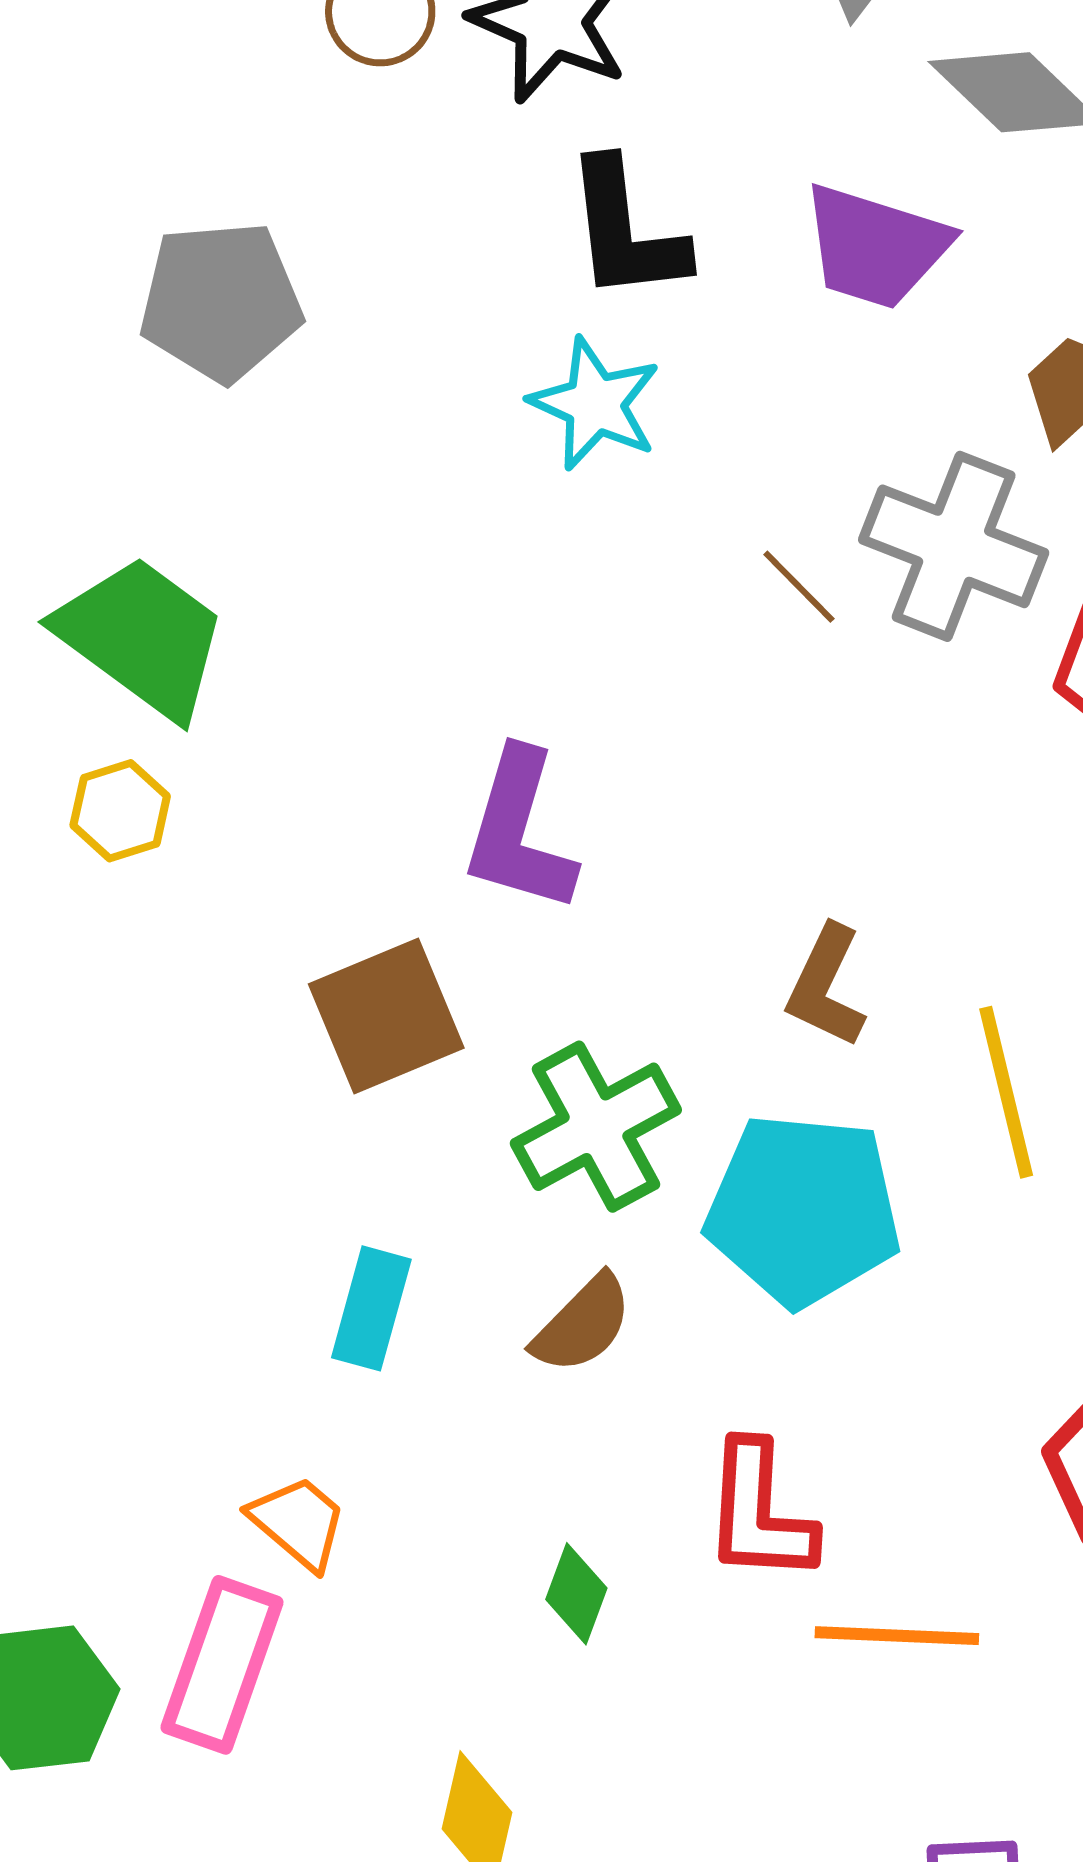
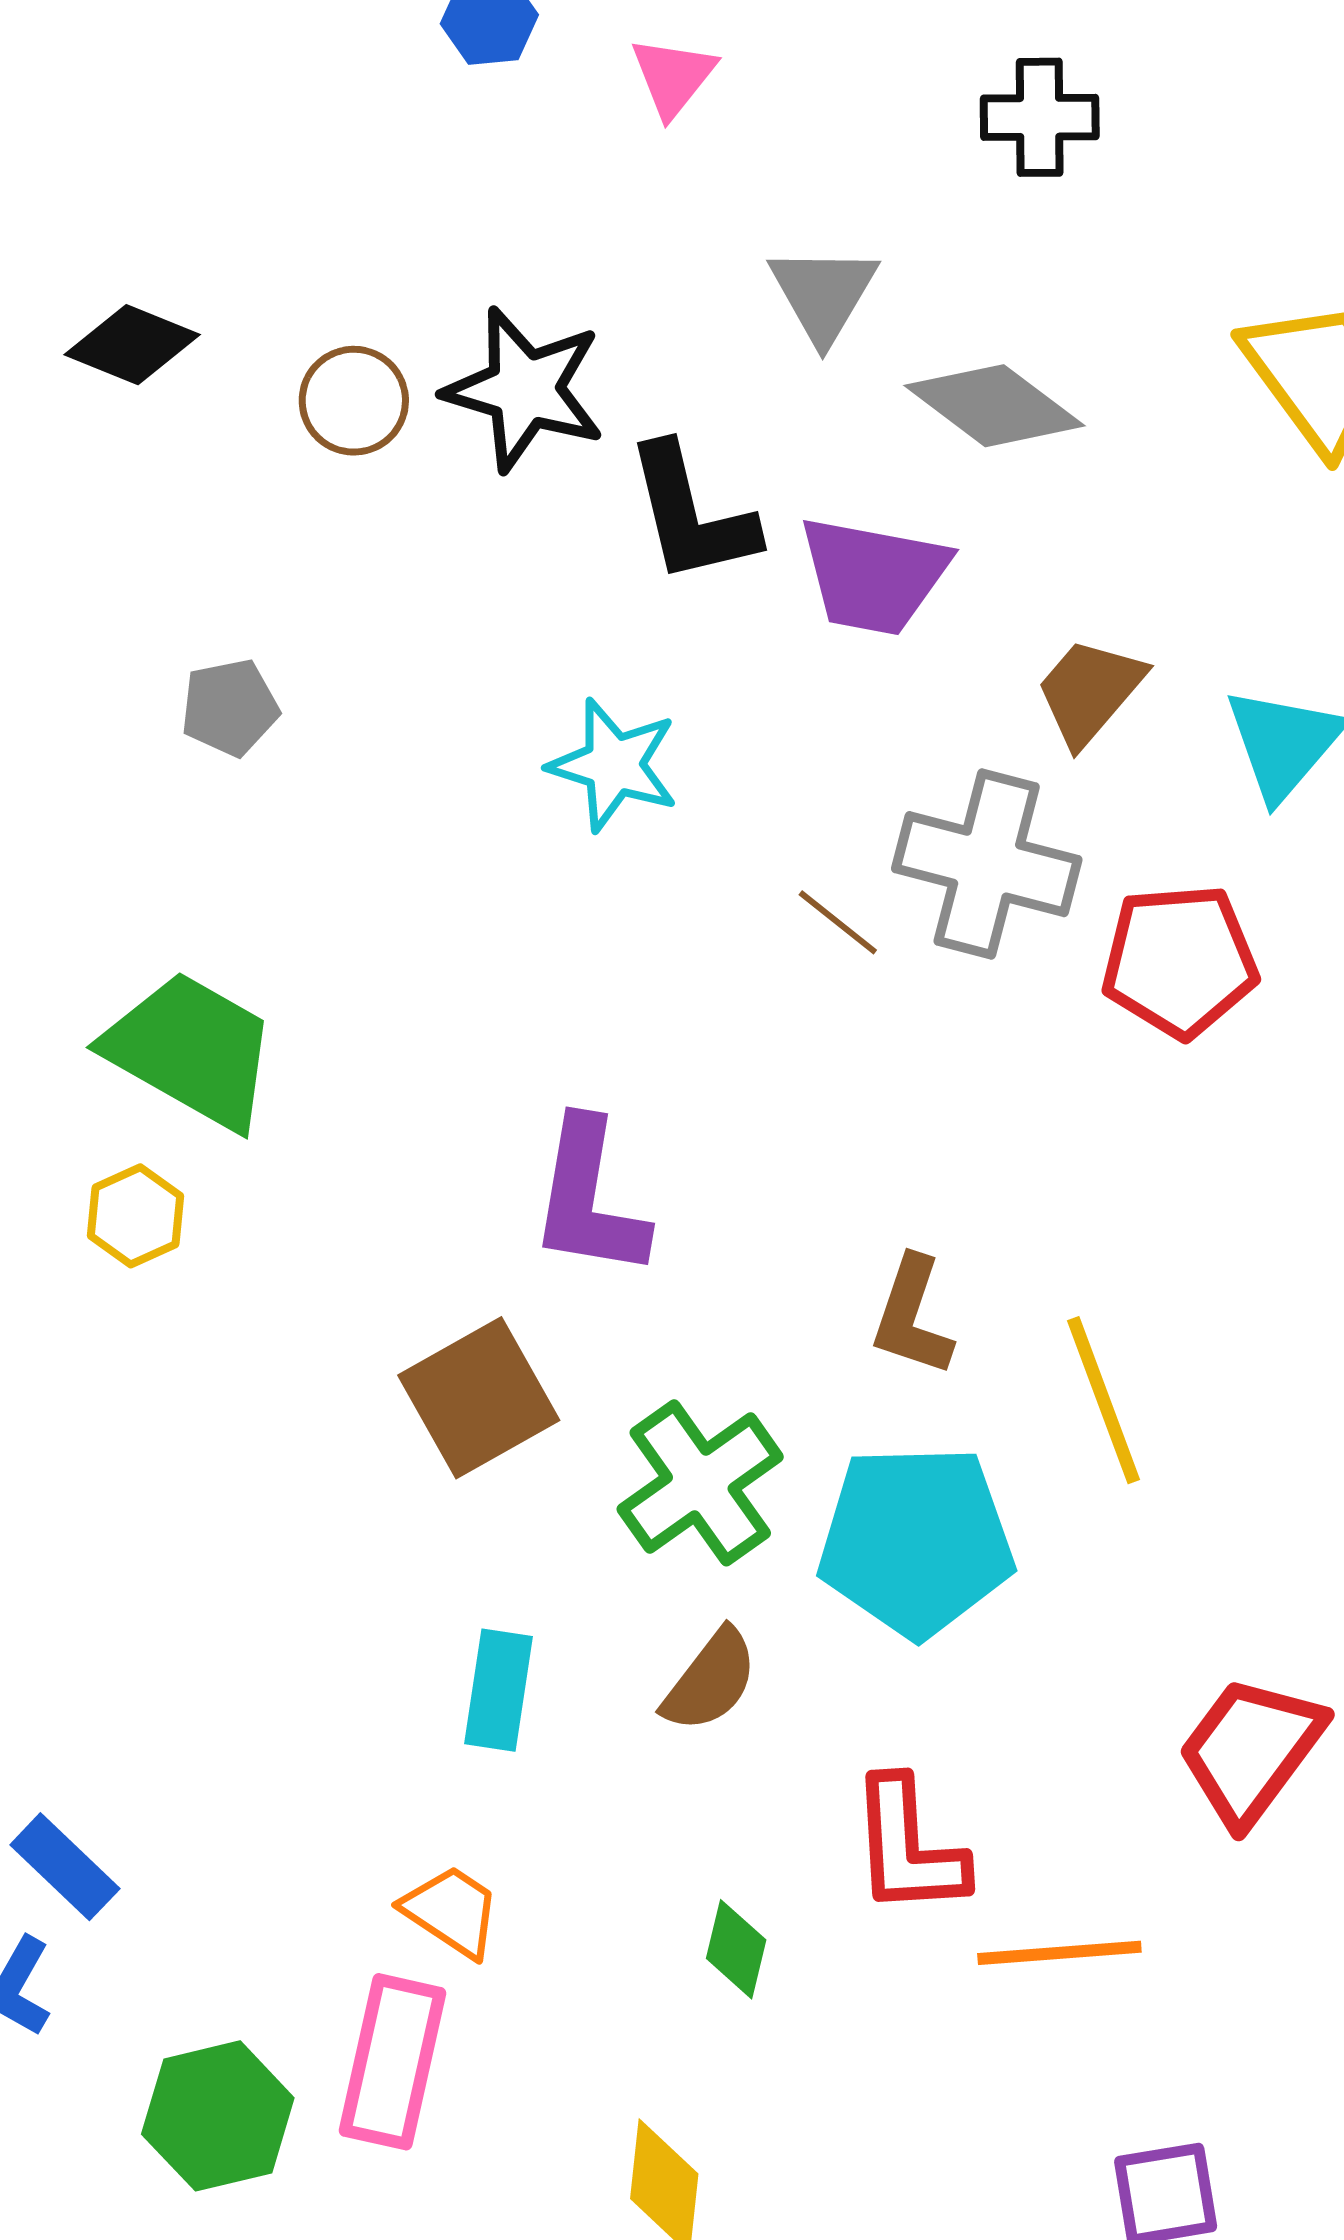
black L-shape: (626, 231) -> (691, 514), moved
gray pentagon: (221, 301) -> (230, 707), size x0.6
yellow hexagon: (120, 811) -> (136, 1216), moved

